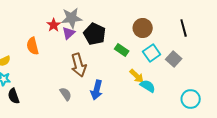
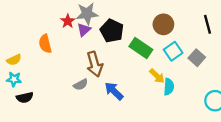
green rectangle: (122, 50) -> (141, 48), size x1.5
cyan semicircle: (148, 86) -> (169, 87), turned 63
blue arrow: (97, 90) -> (114, 91), turned 120
gray semicircle: (66, 94) -> (81, 85), moved, turned 96
black semicircle: (14, 96) -> (25, 97), turned -84

